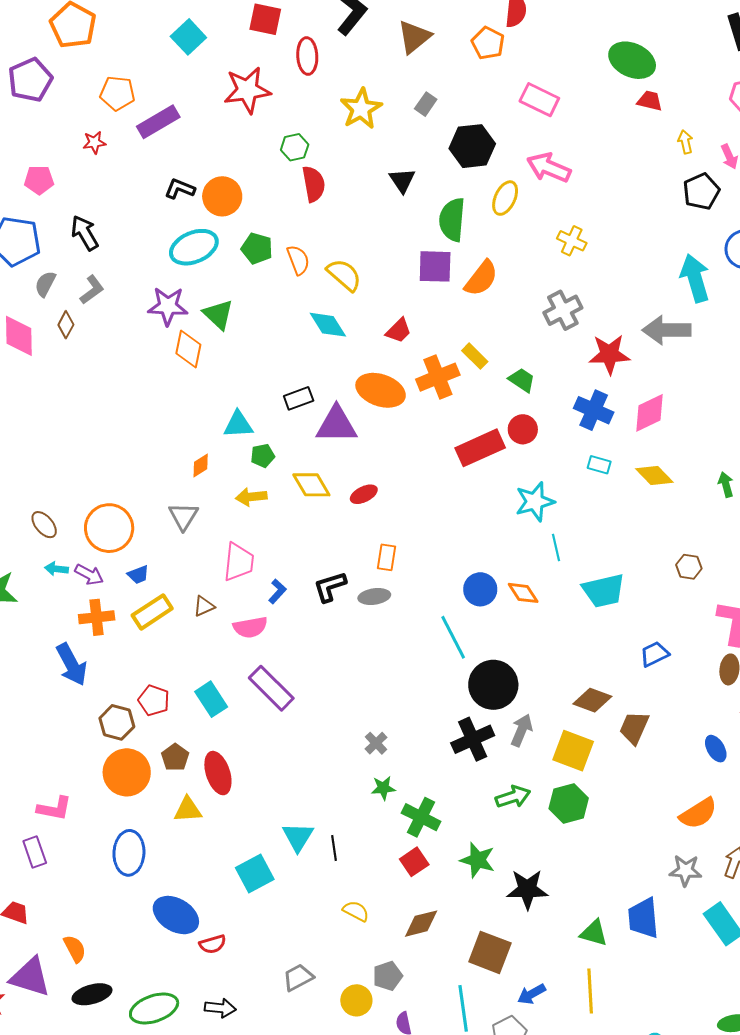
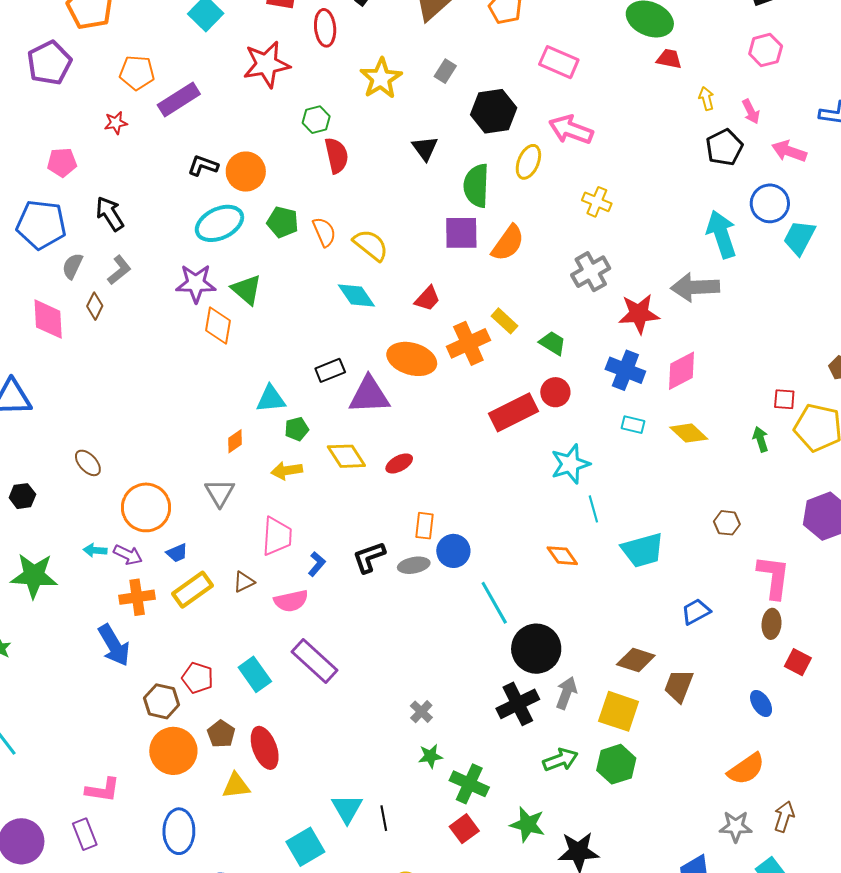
brown ellipse: (44, 525) -> (88, 463), moved
blue circle: (480, 589) -> (453, 551), moved

